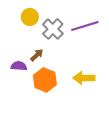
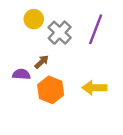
purple line: (85, 26) -> (96, 29), turned -52

